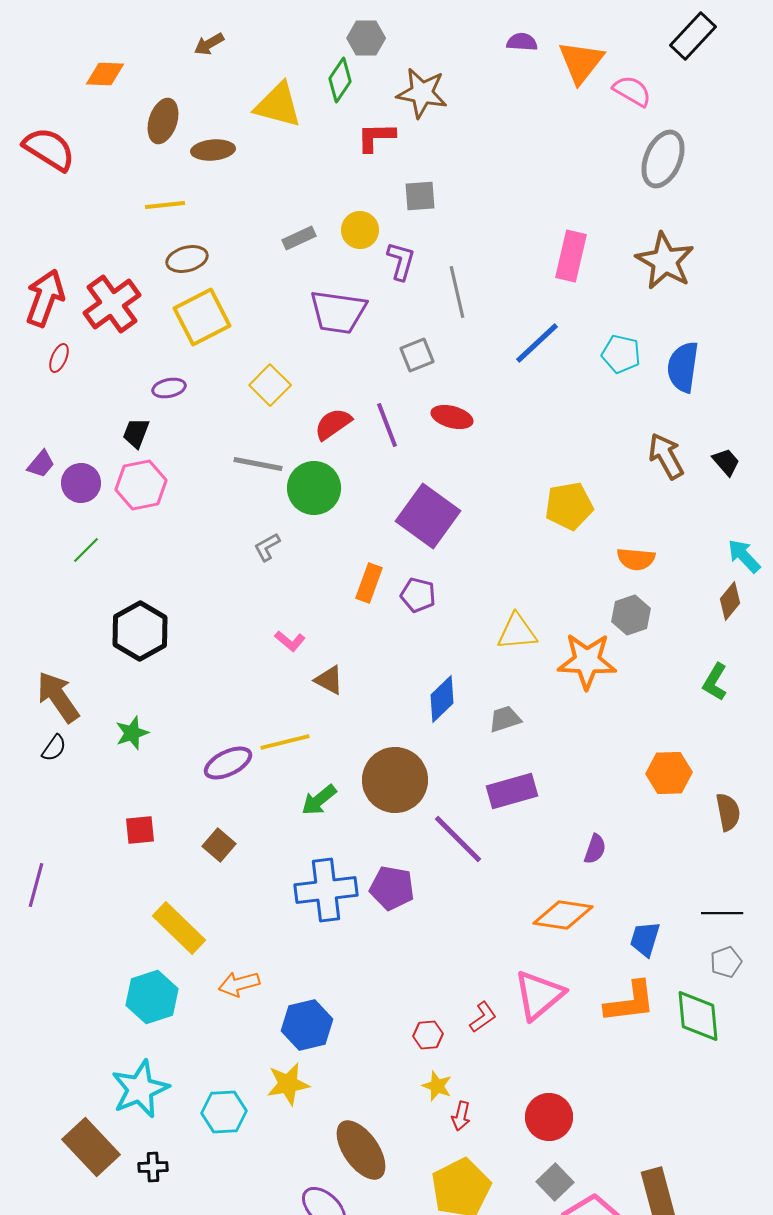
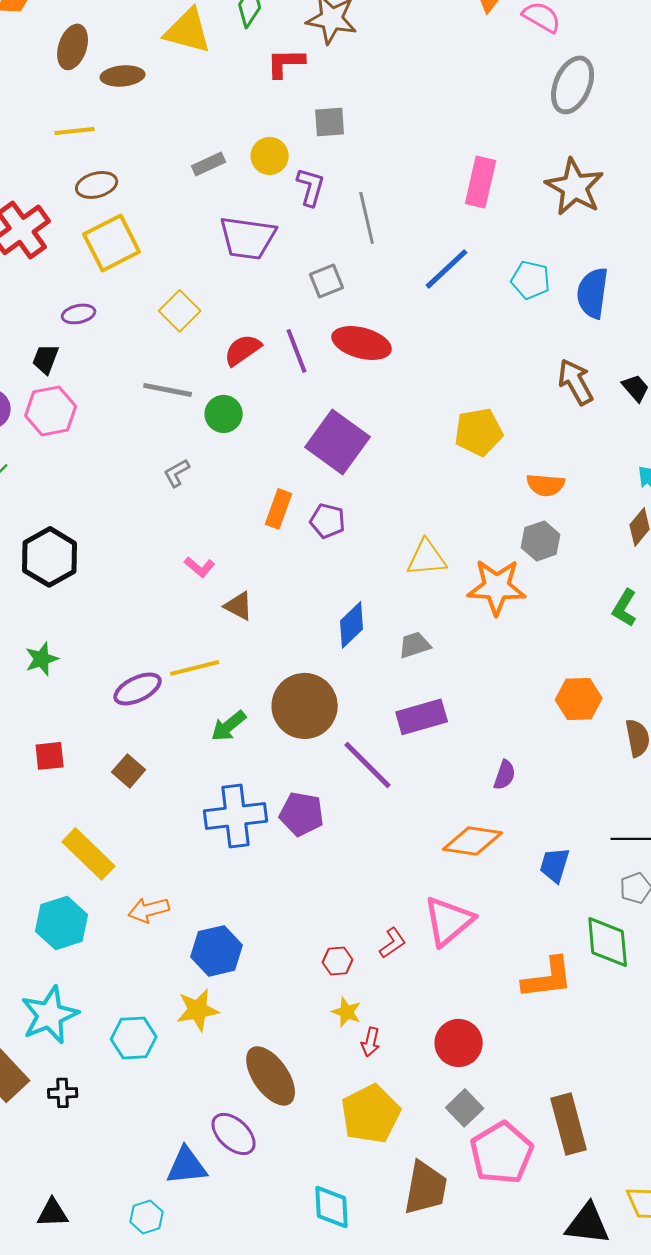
red ellipse: (452, 417) -> (362, 343), size x1.4
green circle: (314, 488) -> (224, 414), size x0.7
orange L-shape: (630, 1002) -> (548, 978), moved

